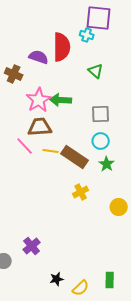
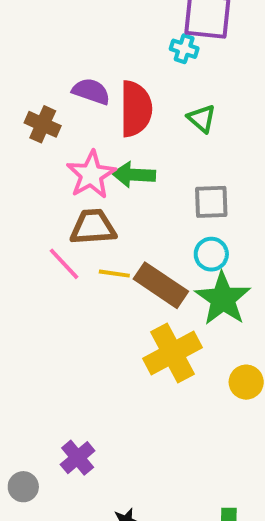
red semicircle: (62, 47) -> (136, 109), moved
green star: (107, 164) -> (223, 299), size x1.8
yellow cross: (81, 192) -> (173, 353), size x1.8

